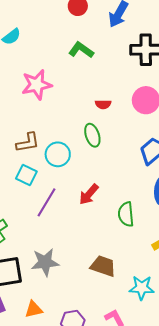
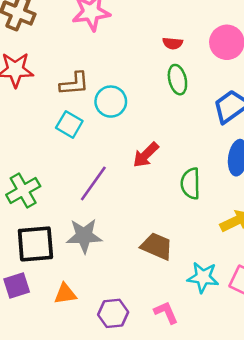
green ellipse: (92, 135) -> (177, 80), moved
purple line: (46, 202) -> (93, 183), moved

